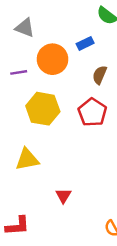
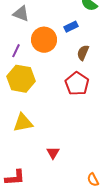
purple line: (19, 72) -> (16, 51), turned -56
yellow hexagon: (43, 109) -> (21, 79), moved

